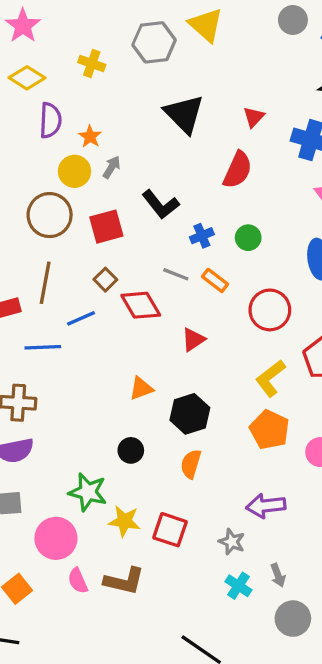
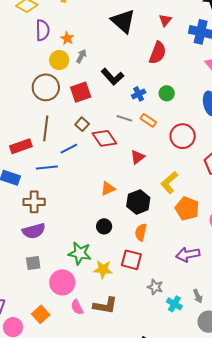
yellow L-shape: (270, 378) -> (169, 183), moved
red square: (170, 530) -> (131, 260), moved
gray star: (232, 542) -> (155, 287), moved

